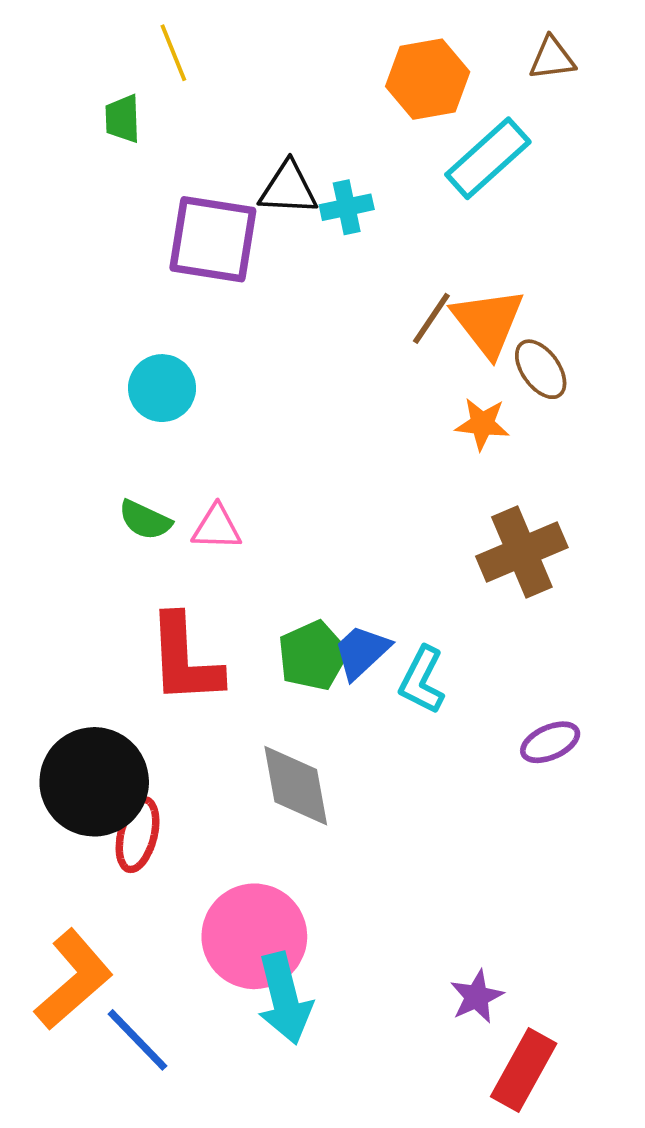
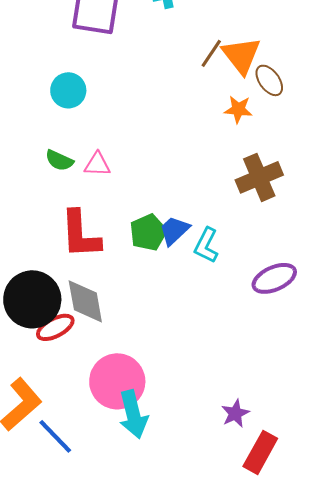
purple ellipse: (550, 742) -> (274, 278), size x1.4
gray diamond: (296, 786) -> (85, 301), moved
red ellipse: (138, 835) -> (55, 327), turned 48

